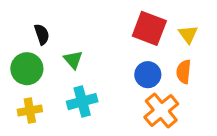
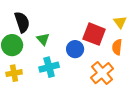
red square: (149, 28) -> (94, 34), moved
black semicircle: (42, 34) -> (22, 22), size x1.5
blue circle: (148, 75) -> (75, 49), moved

